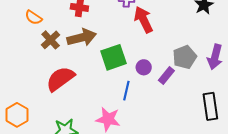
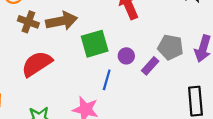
brown cross: (51, 40) -> (28, 22), turned -30
gray pentagon: (185, 57) -> (170, 47), turned 30

